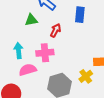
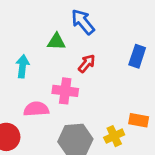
blue rectangle: (80, 15) -> (137, 56), moved
cyan arrow: (18, 51) -> (22, 66), moved

